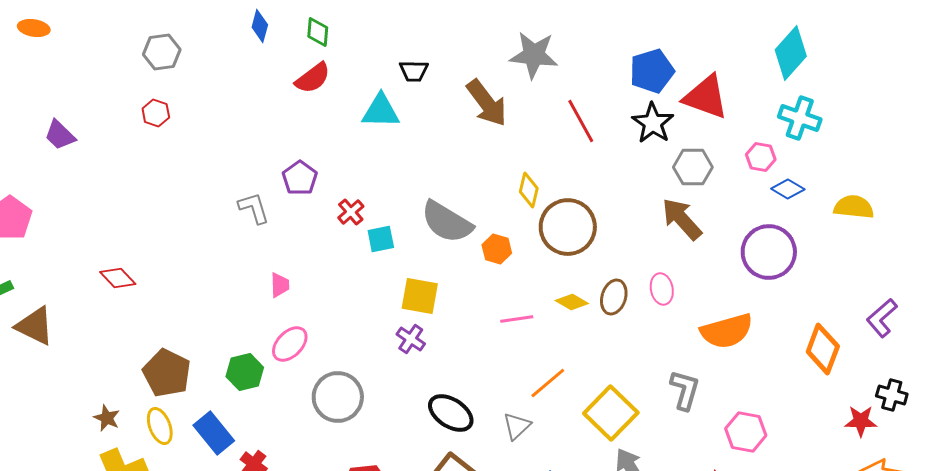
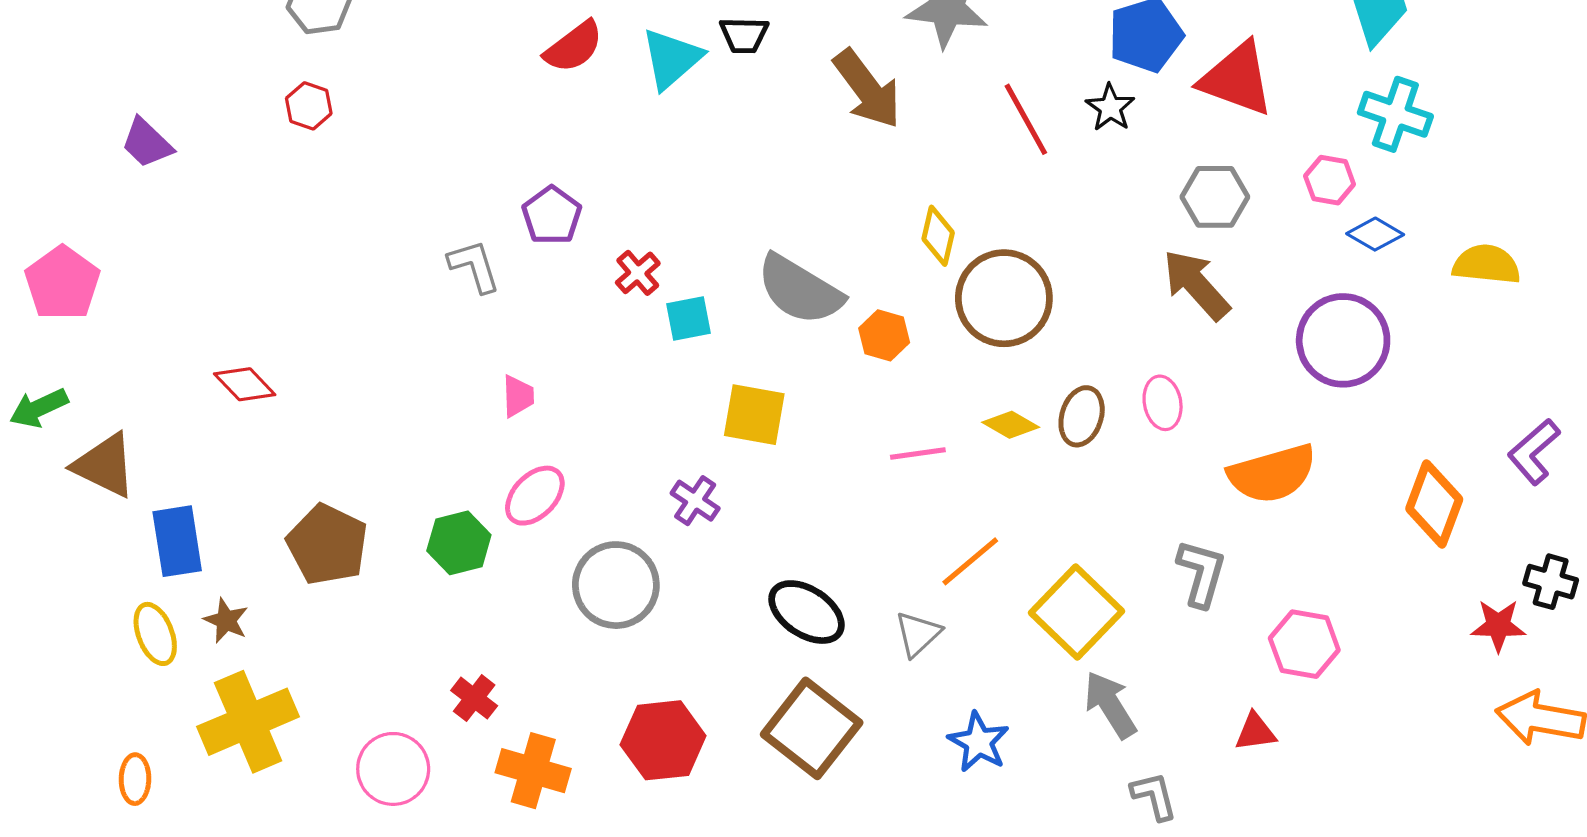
cyan triangle: (381, 111) -> (672, 59), moved, turned -42
black star: (653, 123) -> (1110, 108), moved, size x0.7
purple cross: (411, 339) -> (695, 501), moved
yellow ellipse: (160, 426) -> (155, 634), moved
blue rectangle: (214, 433) -> (177, 541), moved, turned 30

